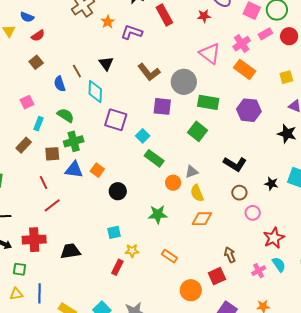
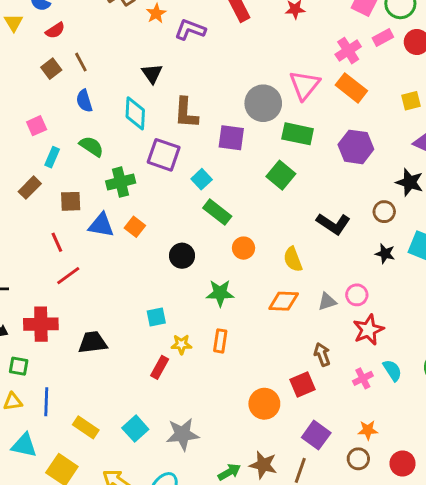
pink triangle: (210, 54) -> (305, 85), moved, turned 30
brown line: (77, 71) -> (81, 62), moved
brown L-shape: (149, 72) -> (186, 113), moved, turned 40
green cross: (74, 141) -> (121, 182), moved
gray triangle: (192, 172) -> (327, 302), moved
black circle: (118, 191) -> (182, 256), moved
yellow semicircle: (197, 193) -> (293, 259), moved
brown circle: (239, 193) -> (384, 212), moved
red star: (274, 238) -> (368, 330), moved
orange rectangle: (169, 256) -> (220, 341), moved, turned 63

